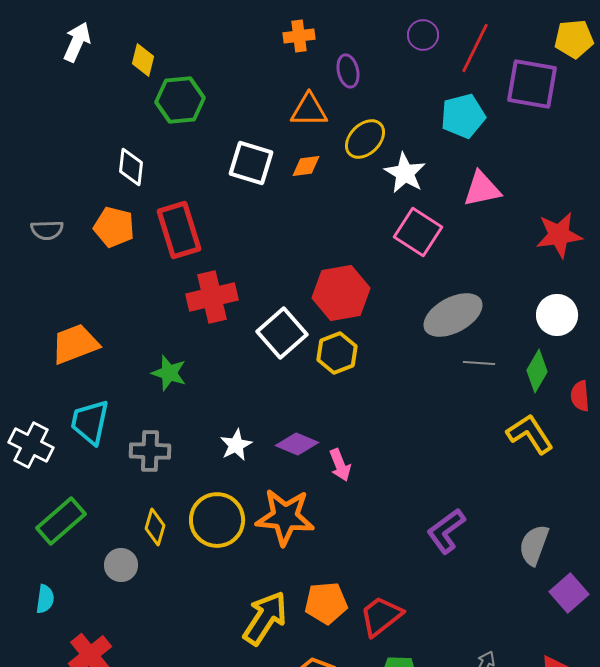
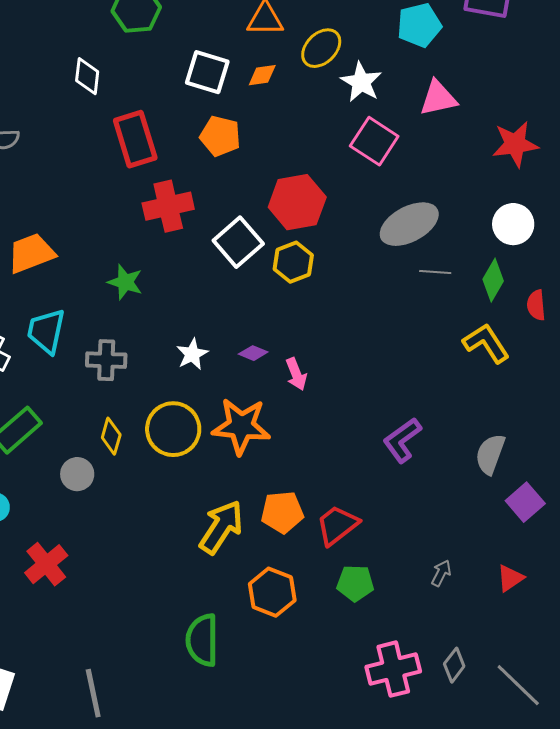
orange pentagon: (114, 227) -> (220, 136), moved
purple diamond: (297, 444) -> (253, 353), size x0.7

